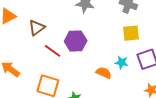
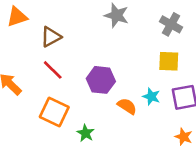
purple hexagon: (76, 41) -> (101, 80), moved
red line: (53, 51) -> (53, 70), moved

